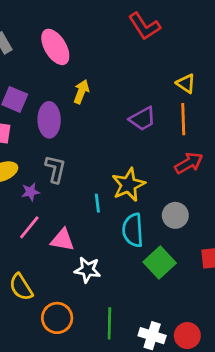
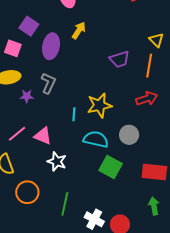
pink line: (29, 227) -> (17, 134), moved
cyan semicircle: (133, 230) -> (96, 139), turned 95
green square: (160, 263) -> (111, 167), turned -30

